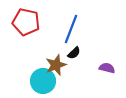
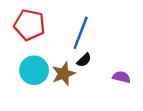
cyan circle: (43, 81) -> (34, 70), moved

